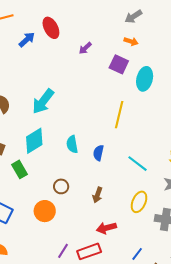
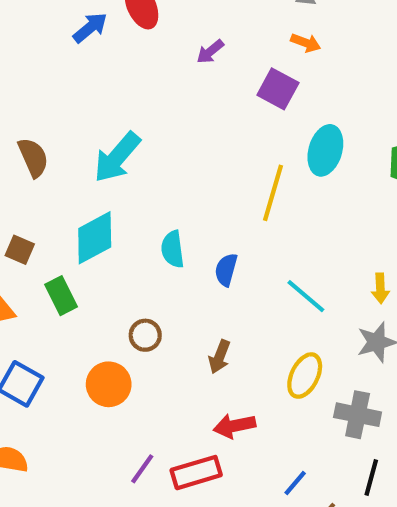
cyan ellipse: (145, 79) -> (325, 150), moved

